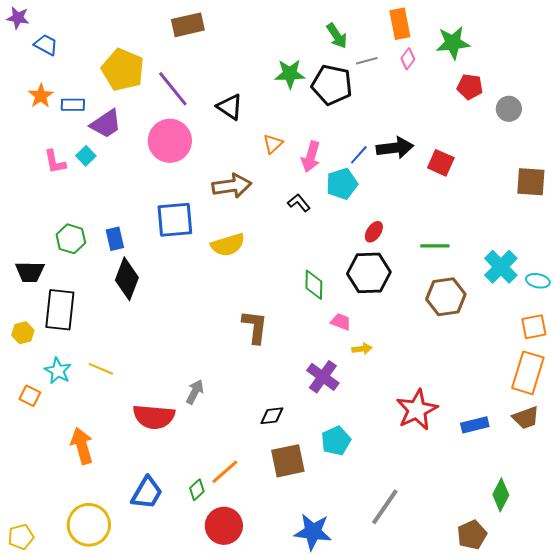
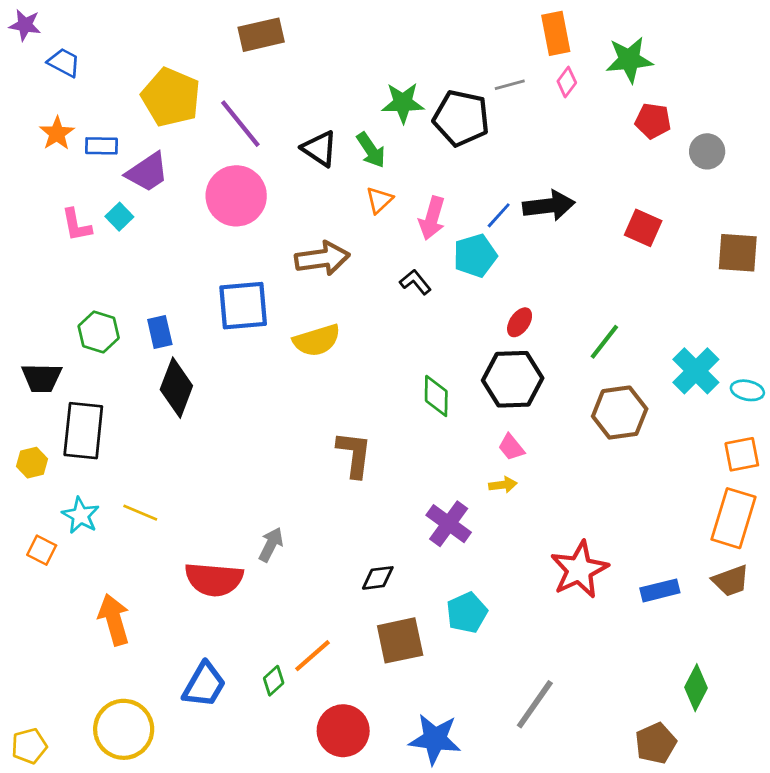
green arrow: (337, 36) -> (371, 150), moved
red square: (441, 163) -> (643, 228), moved
green line: (435, 246) -> (604, 342), turned -52
pink trapezoid: (341, 322) -> (511, 447), moved, turned -150
red circle: (224, 526) -> (343, 731), moved

